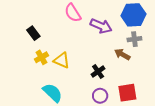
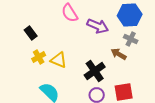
gray cross: (134, 39) -> (131, 39), turned 32
black cross: (98, 71) -> (95, 71), size x1.5

